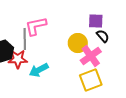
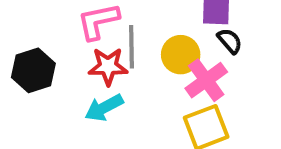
gray line: (25, 39) -> (132, 47), moved
red star: (18, 59) -> (108, 66), moved

